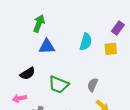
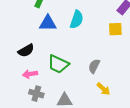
cyan semicircle: (86, 42) -> (77, 19), moved
pink arrow: (19, 98) -> (30, 74), moved

